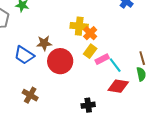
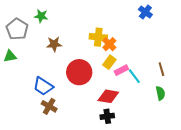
brown star: (44, 43) -> (54, 44), moved
blue trapezoid: (24, 55) -> (43, 86), moved
green semicircle: (141, 74) -> (160, 93), moved
red diamond: (118, 86) -> (108, 96), moved

